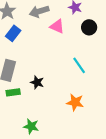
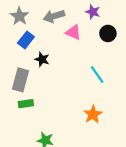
black star: (37, 82) -> (42, 59), moved
orange star: (75, 102) -> (93, 114), turned 30

